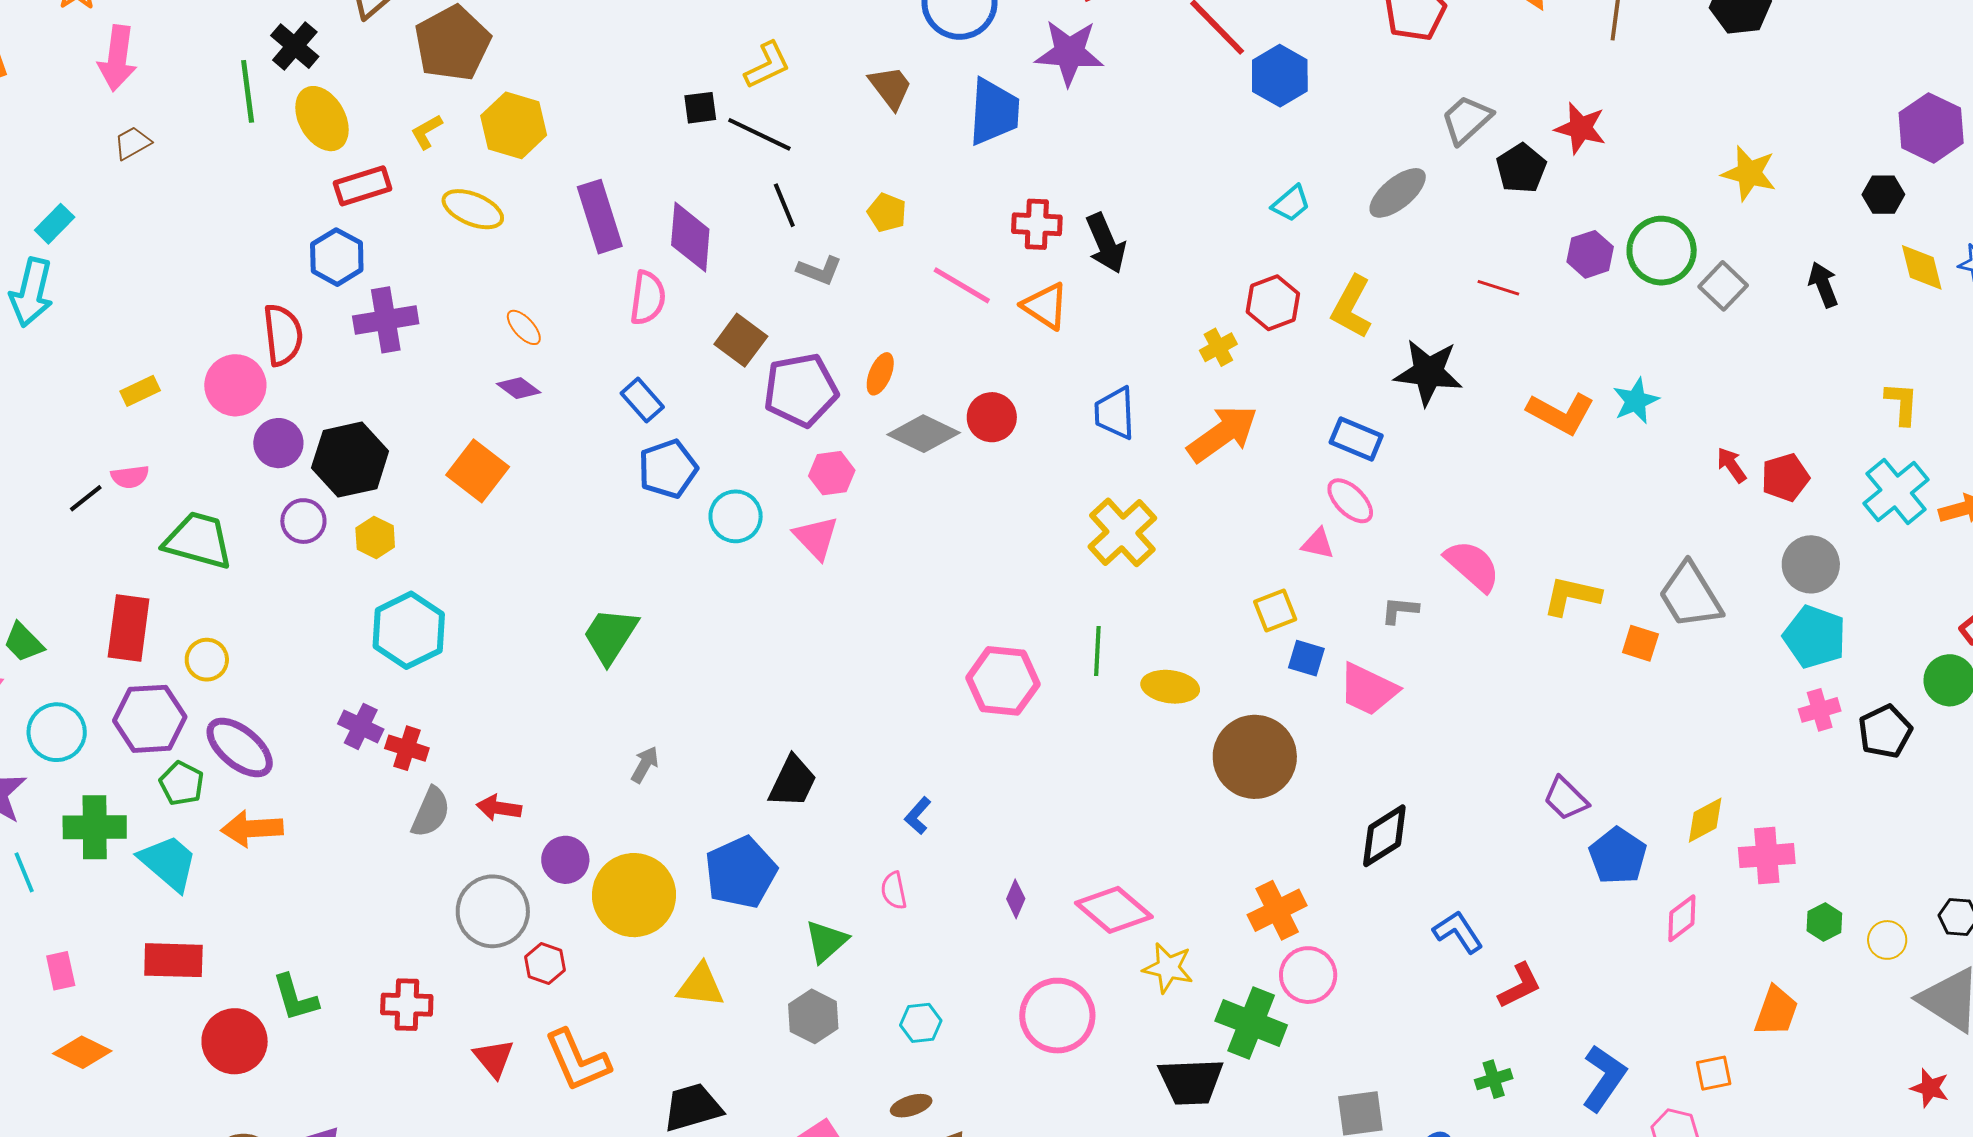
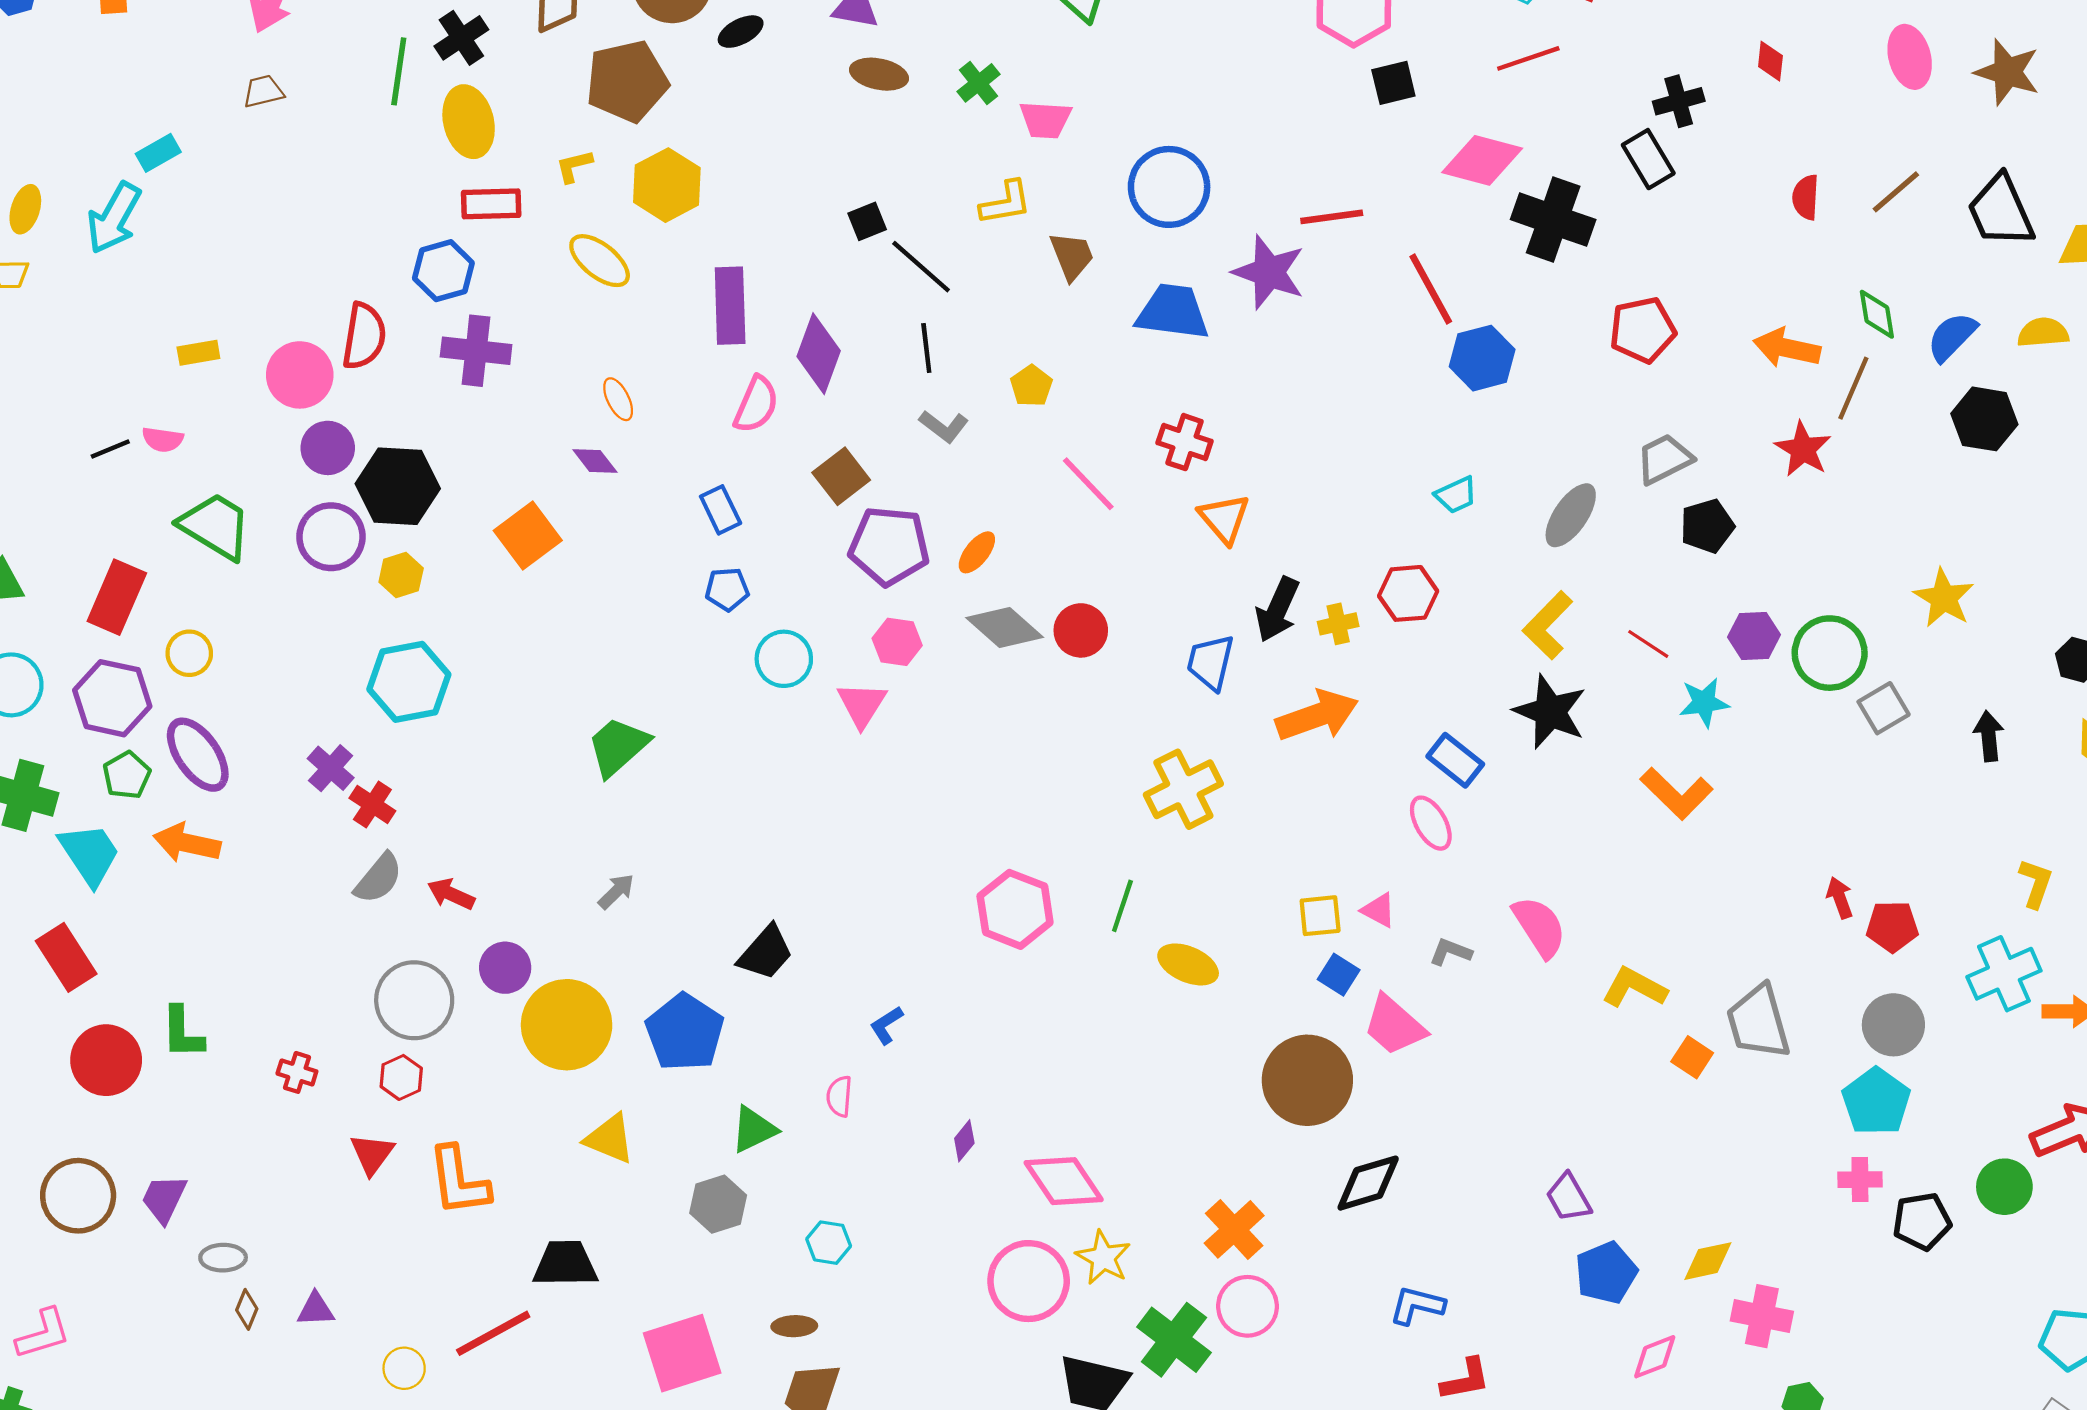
yellow L-shape: (767, 65) -> (1006, 203), moved
black square: (700, 108) -> (867, 221), turned -30
blue trapezoid: (994, 112) -> (1173, 312), turned -102
red star: (1580, 128) -> (1803, 449), moved
gray ellipse: (1398, 193) -> (1571, 515), turned -32
black arrow: (1106, 243) -> (1277, 610), moved, turned 32
orange triangle: (1045, 306) -> (1224, 518), moved
yellow L-shape: (1352, 307) -> (1548, 625), moved
cyan star: (1636, 401) -> (1704, 703), moved
blue pentagon: (668, 469) -> (727, 589), size x0.7
purple circle: (303, 521) -> (331, 537), size x1.4
pink triangle: (1318, 544) -> (1379, 910), moved
brown circle: (1255, 757) -> (1307, 1080), moved
blue pentagon: (741, 872) -> (685, 1032), turned -30
orange cross: (1277, 910) -> (1234, 1229), turned -32
blue L-shape: (1458, 932) -> (1417, 1305), turned -58
red rectangle: (173, 960) -> (66, 957), turned 40
red hexagon: (545, 964) -> (401, 1077), moved
red cross: (407, 1005) -> (297, 1072), size x0.7
pink circle: (1057, 1016) -> (1029, 1281), moved

